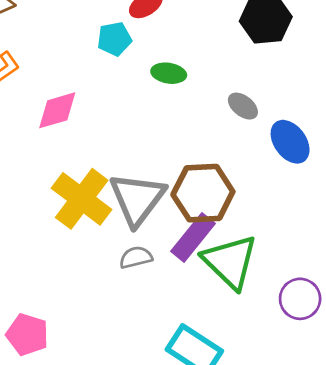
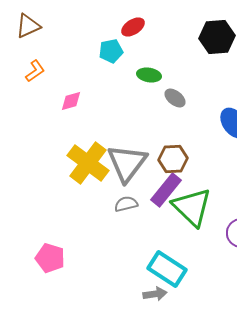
gray ellipse: (243, 106) -> (175, 98), moved
pink diamond: (57, 110) -> (71, 101), size x0.7
brown hexagon: (203, 193) -> (173, 159), size x0.7

